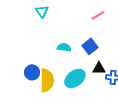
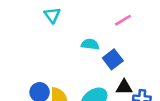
cyan semicircle: (64, 47) -> (90, 44), moved

